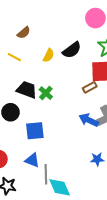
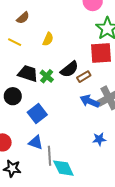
black semicircle: (72, 50) -> (69, 69), moved
brown rectangle: (90, 87) -> (84, 77), moved
blue square: (35, 131) -> (37, 114), turned -30

